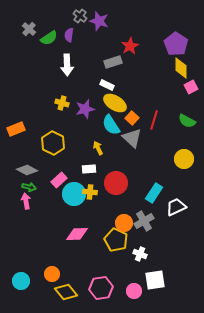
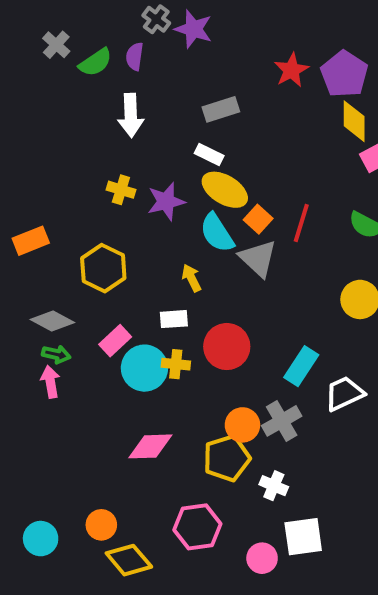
red star: (130, 46) -> (291, 70), moved
yellow pentagon: (116, 240) -> (227, 458), turned 30
pink hexagon: (101, 288) -> (197, 527), moved

